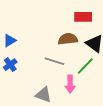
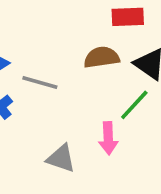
gray line: (54, 61) -> (40, 83), moved

